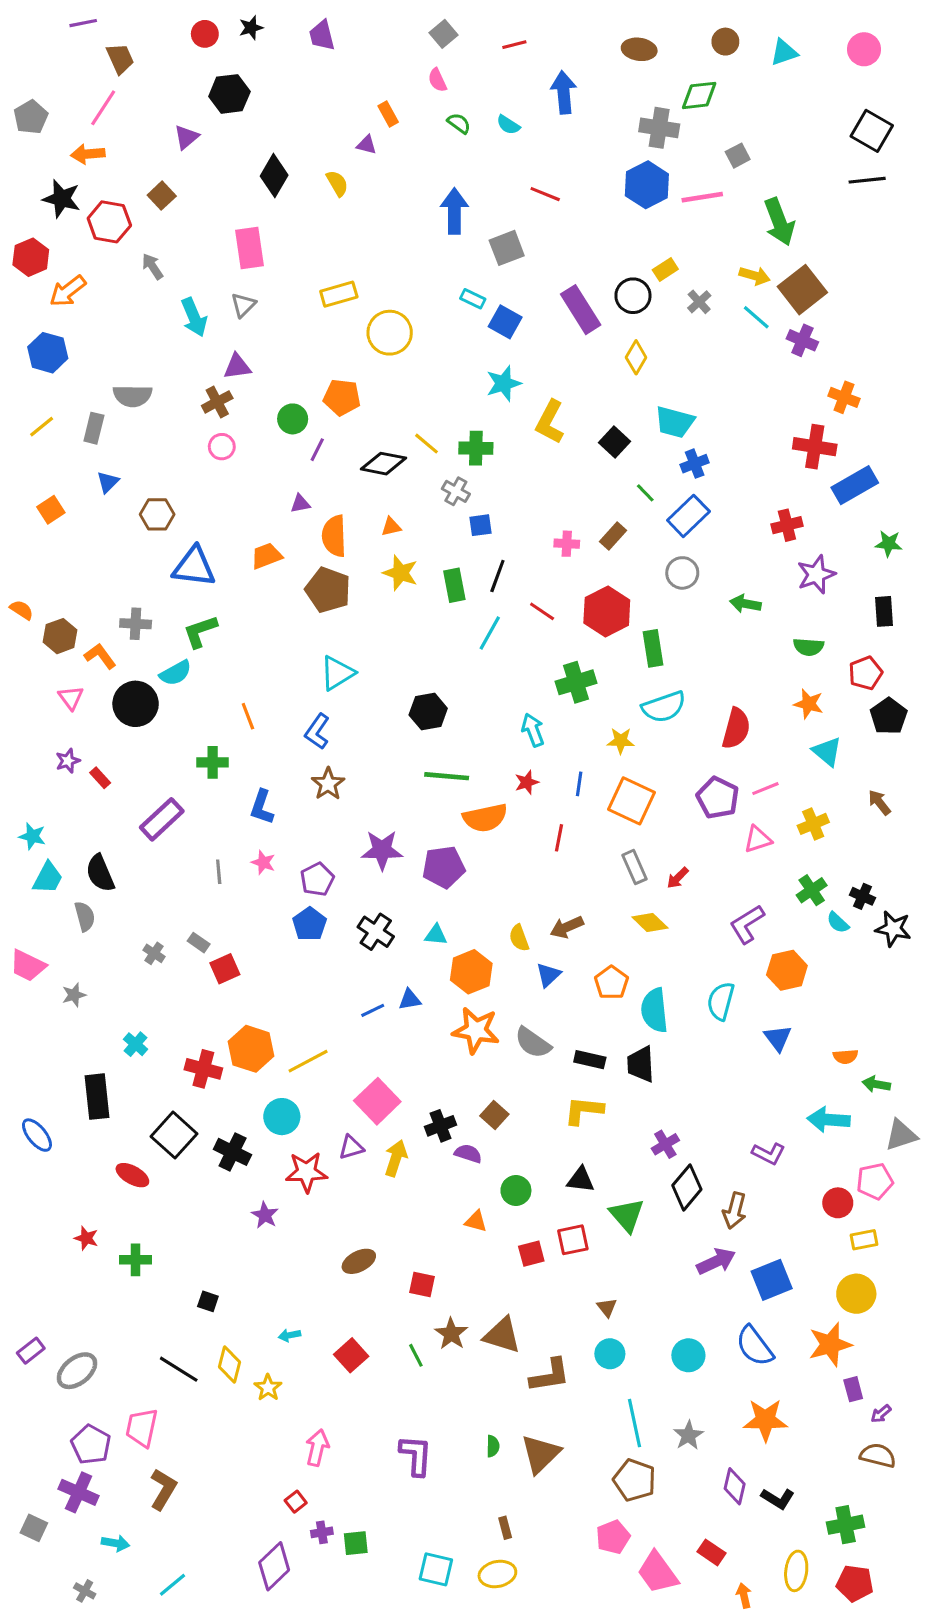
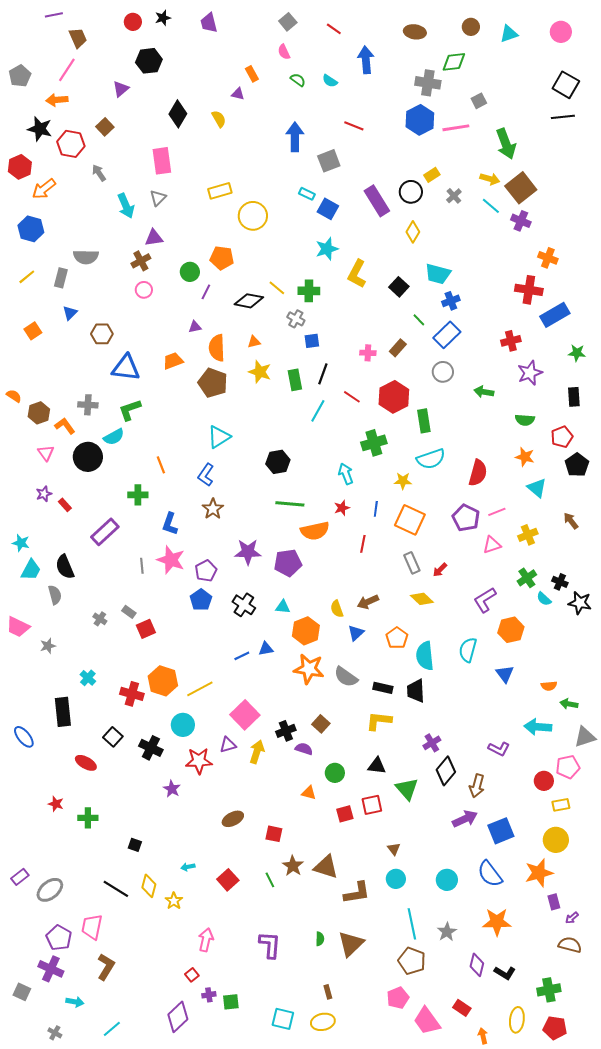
red line: (514, 45) -> (334, 29), turned 49
pink star: (263, 862) -> (171, 560), size x1.8
black square: (174, 1135) -> (113, 737), size x0.7

